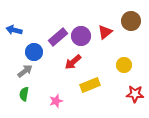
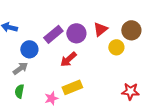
brown circle: (131, 21) -> (131, 30), moved
yellow circle: (124, 65) -> (116, 47), moved
yellow rectangle: (90, 85) -> (72, 87), moved

